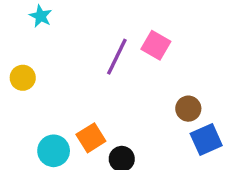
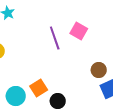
purple line: (117, 57) -> (55, 38), turned -45

